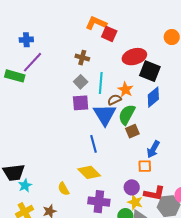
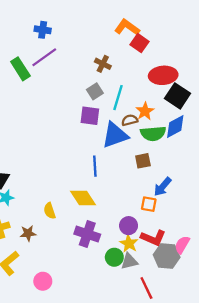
green rectangle: (15, 76) -> (20, 69), turned 30
blue triangle: (105, 115) -> (115, 135), turned 30
green semicircle: (127, 115) -> (153, 133), moved, turned -135

